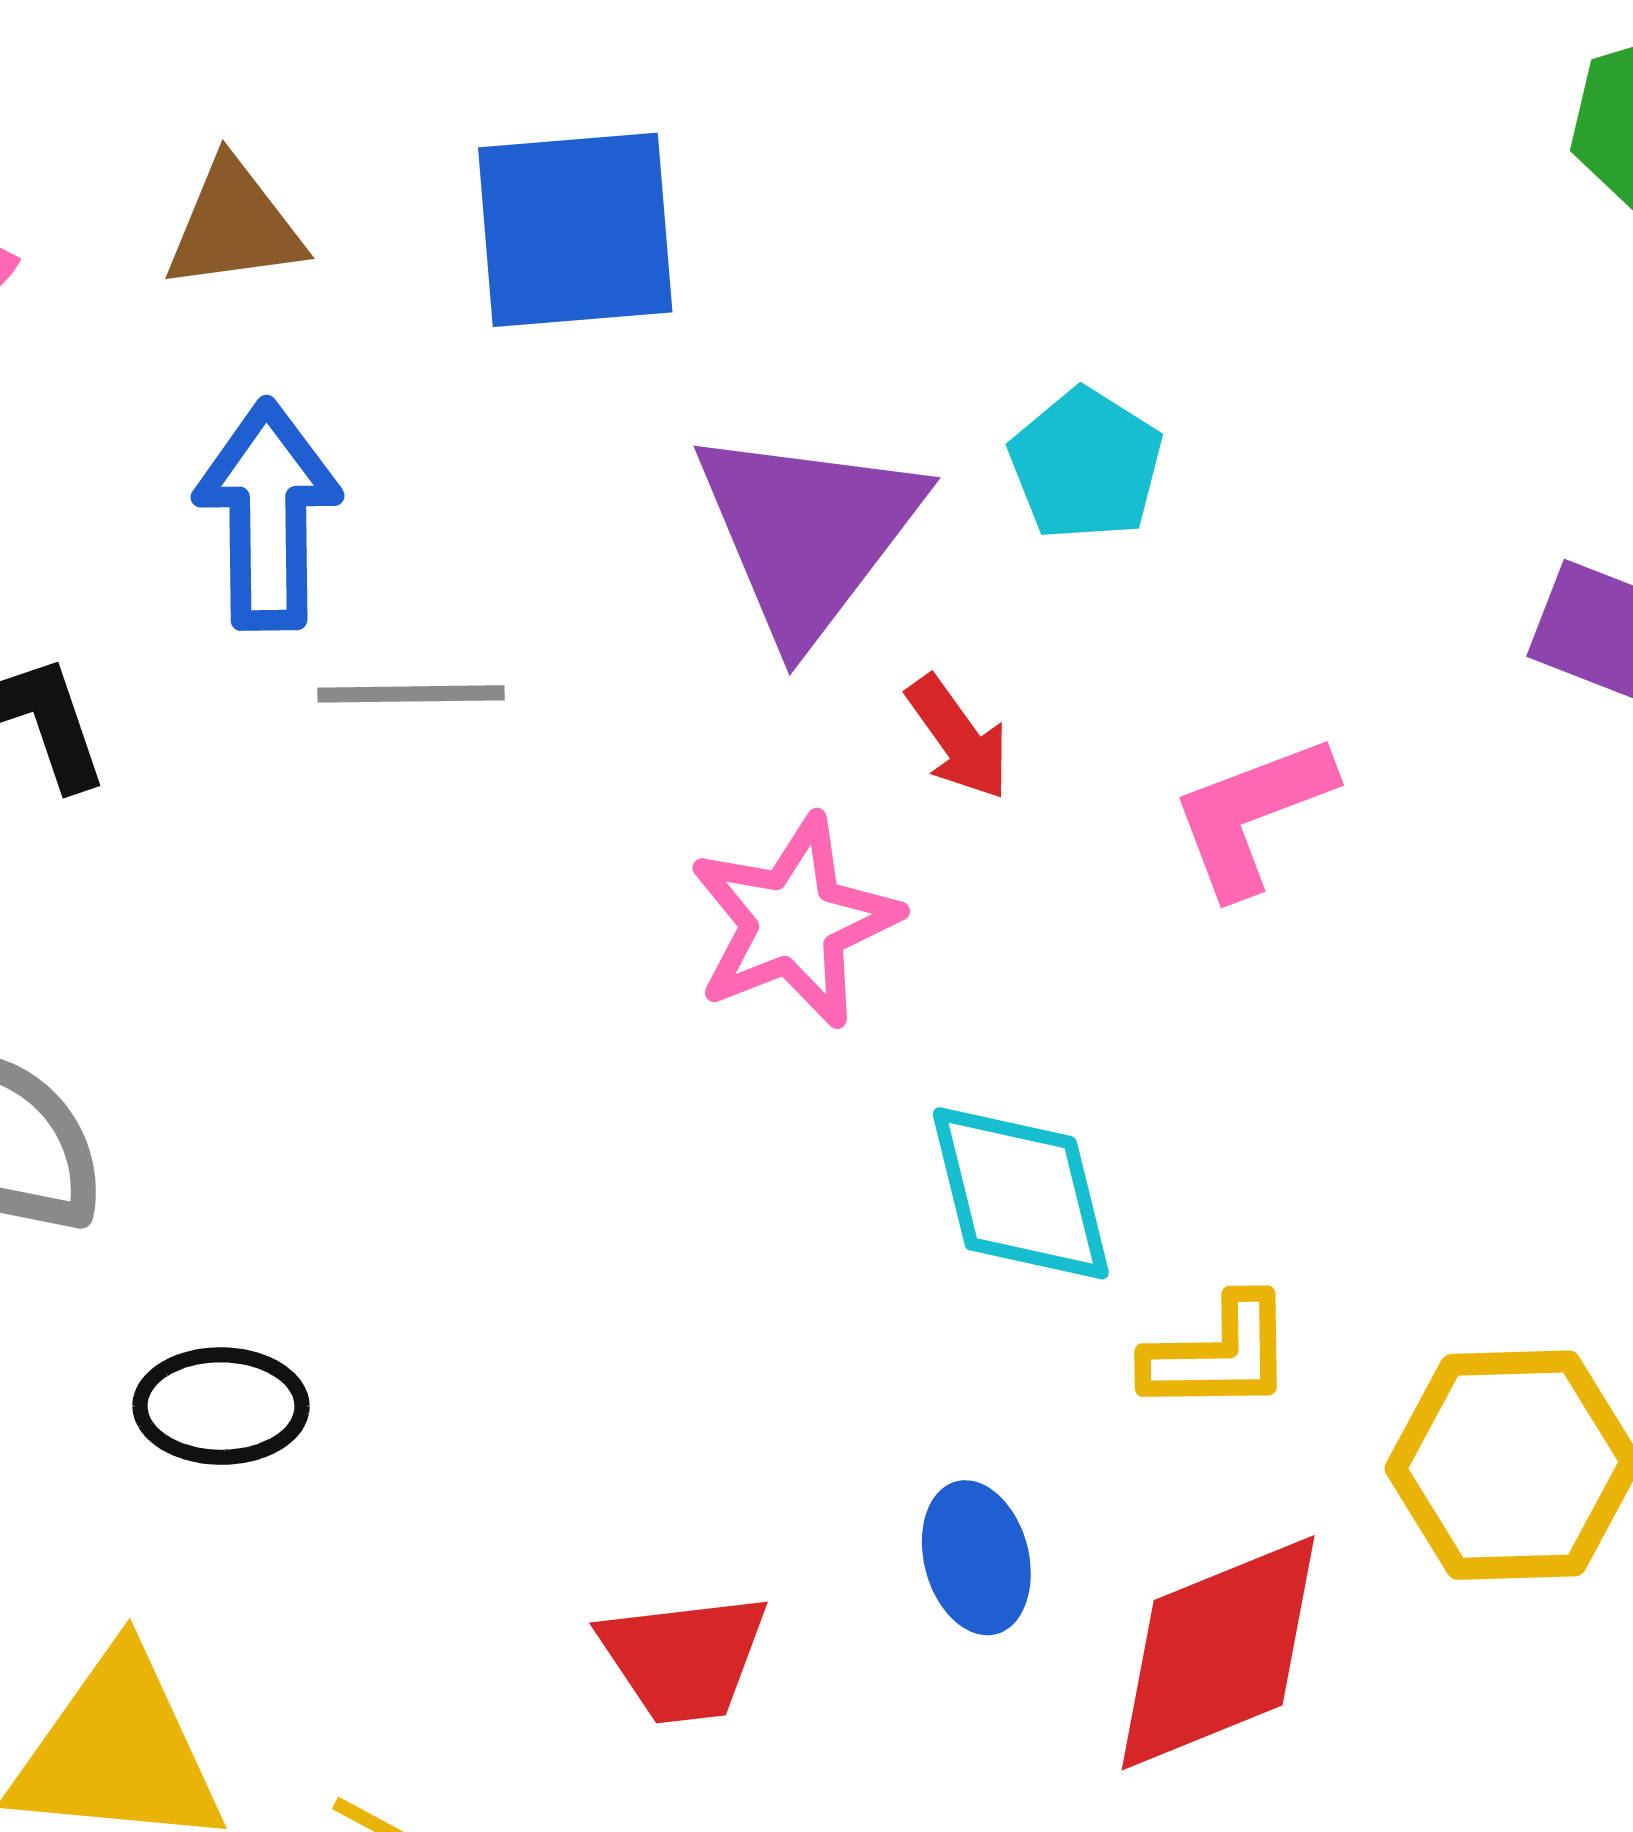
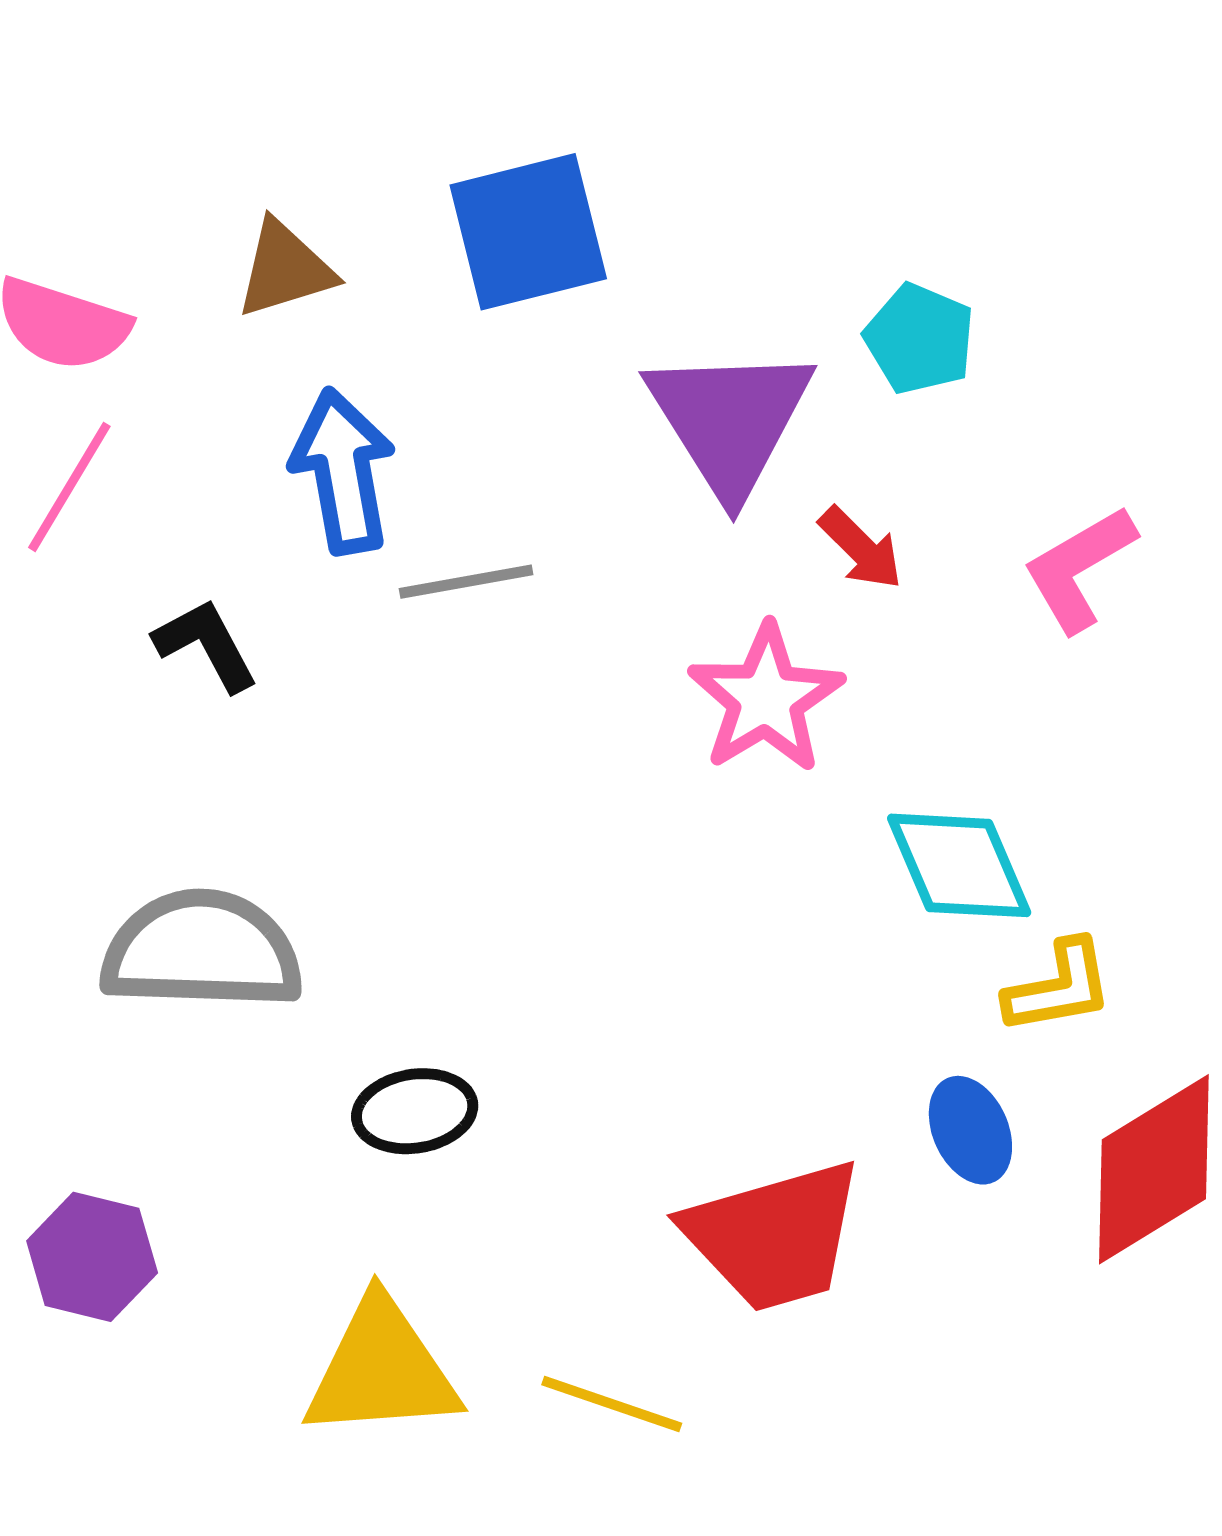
yellow L-shape: (1219, 1355) -> (1059, 987), moved
red trapezoid: (684, 1658) -> (774, 1236), size x1.5

